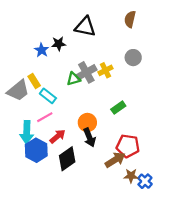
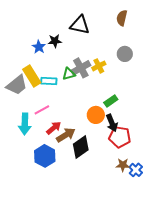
yellow rectangle: (34, 81) -> (32, 76), size x1.5
cyan rectangle: (48, 96) -> (49, 81), moved, turned -35
orange circle: (87, 123) -> (96, 115), moved
black arrow: (90, 137) -> (112, 123), moved
blue hexagon: (36, 150) -> (45, 156), moved
black diamond: (67, 159) -> (81, 147), moved
brown arrow: (115, 160) -> (66, 135), moved

